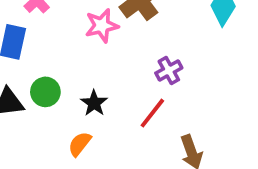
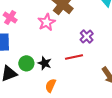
black star: (94, 103) -> (45, 63), moved
red line: (152, 113) -> (74, 57), moved, turned 54

